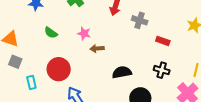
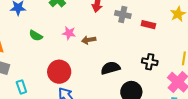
red rectangle: (163, 41) -> (148, 25), moved
brown arrow: (97, 49) -> (89, 40), moved
red circle: (59, 69) -> (59, 72), moved

